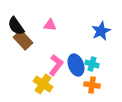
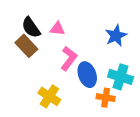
black semicircle: (16, 26) -> (31, 27), moved
cyan cross: (92, 64) -> (121, 77), moved, size x1.5
pink L-shape: (56, 65) -> (69, 58), moved

